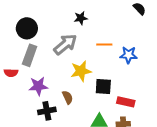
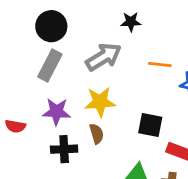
yellow star: (81, 71) -> (100, 102), moved
red semicircle: (11, 73) -> (15, 126), moved

